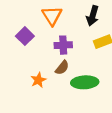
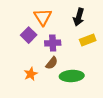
purple square: (25, 36) -> (29, 35), moved

